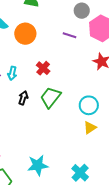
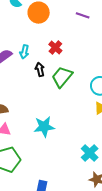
black arrow: (23, 98) -> (40, 69), moved, turned -32
cyan star: (38, 165) -> (44, 127), moved

